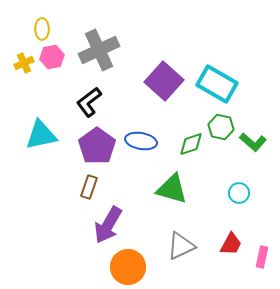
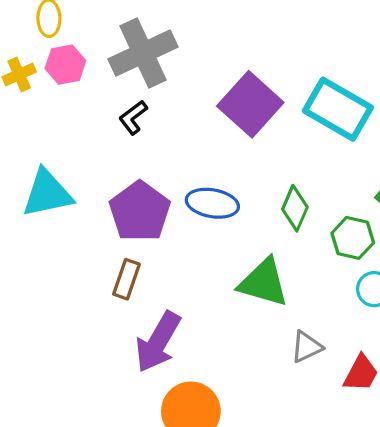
black L-shape: (89, 102) -> (133, 117), moved, size x0.7
green hexagon: (221, 127) -> (353, 238), moved
green diamond: (191, 144) -> (295, 208), turned -48
gray triangle: (181, 246) -> (306, 347), moved, size x0.7

